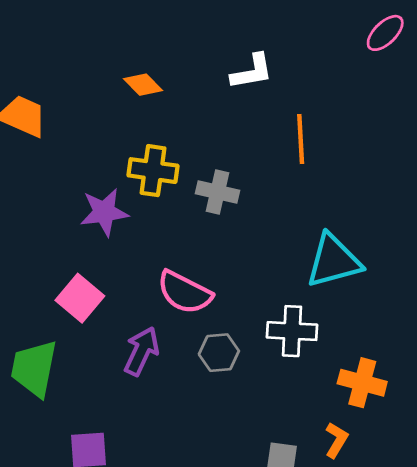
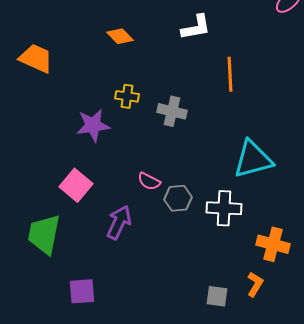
yellow cross: (153, 171) -> (127, 96), size x0.7
pink semicircle: (185, 292) -> (149, 181), size x0.6
gray hexagon: (219, 353) -> (178, 198), moved

